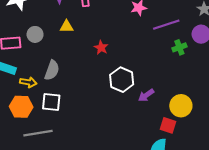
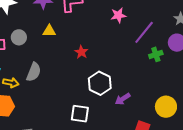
purple line: (166, 25) -> (144, 32), turned -35
white square: (51, 102) -> (80, 114), moved
yellow circle: (181, 106) -> (166, 107), moved

